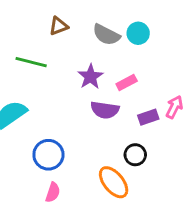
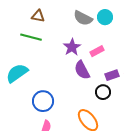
brown triangle: (59, 26) -> (38, 16), moved, turned 32
purple semicircle: (105, 110) -> (82, 70), turned 54
black circle: (135, 155) -> (103, 92), moved

